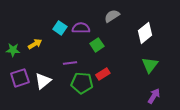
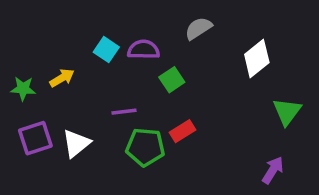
green triangle: (150, 65) -> (287, 112), moved

